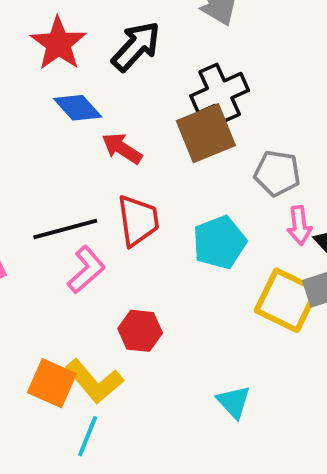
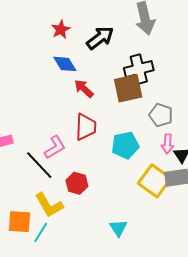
red star: (58, 44) -> (61, 29), size x0.7
black line: (65, 229) -> (39, 165), moved, turned 52
orange square: (52, 383) -> (20, 222), moved, turned -30

